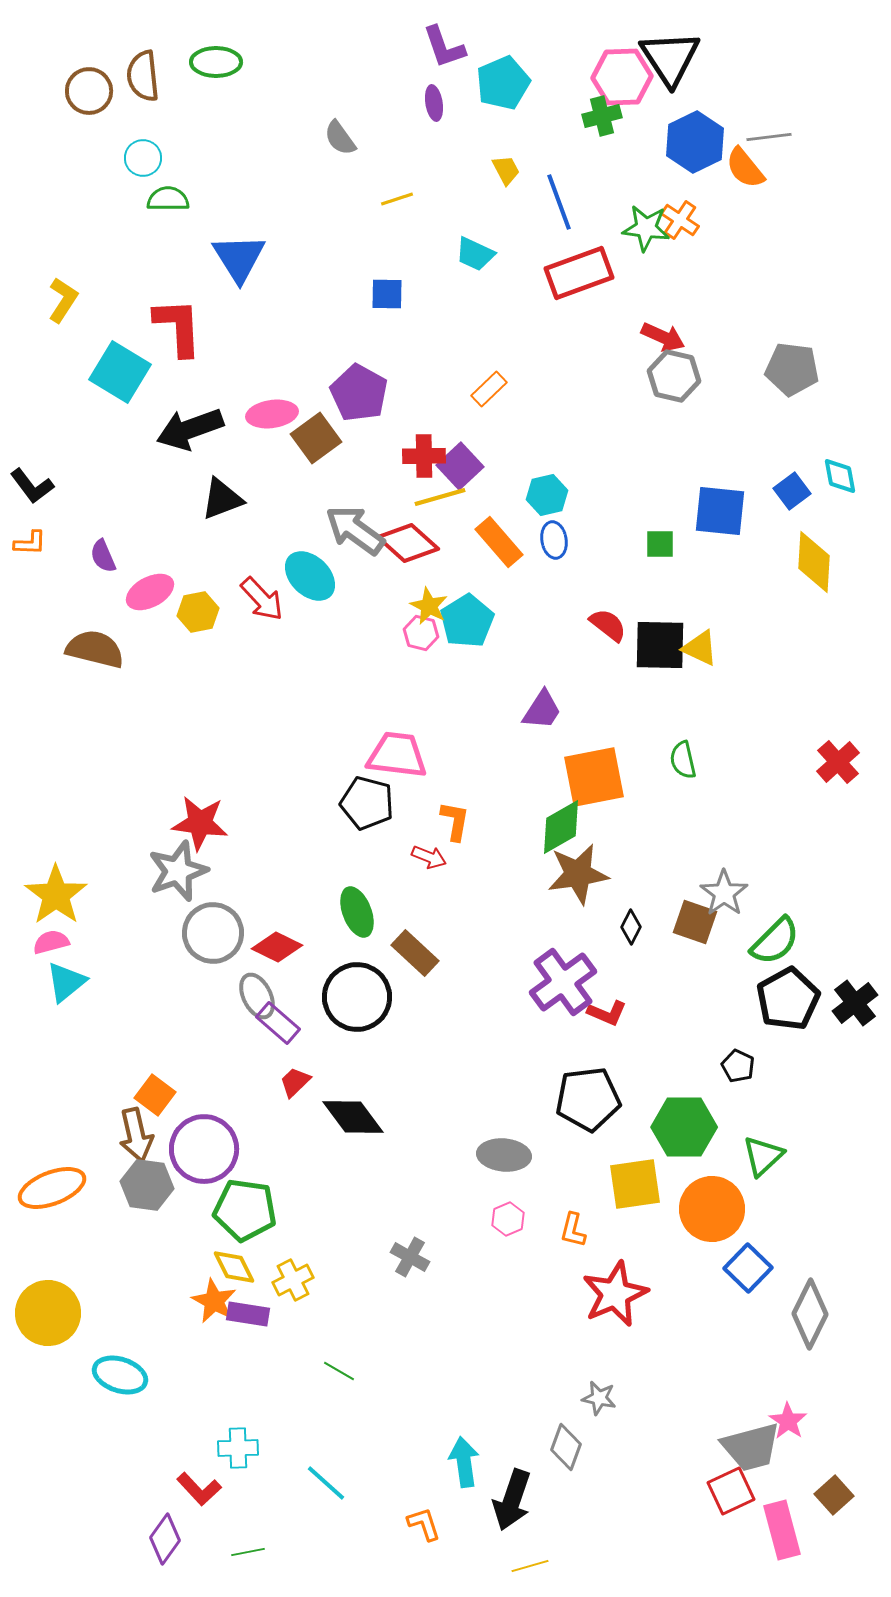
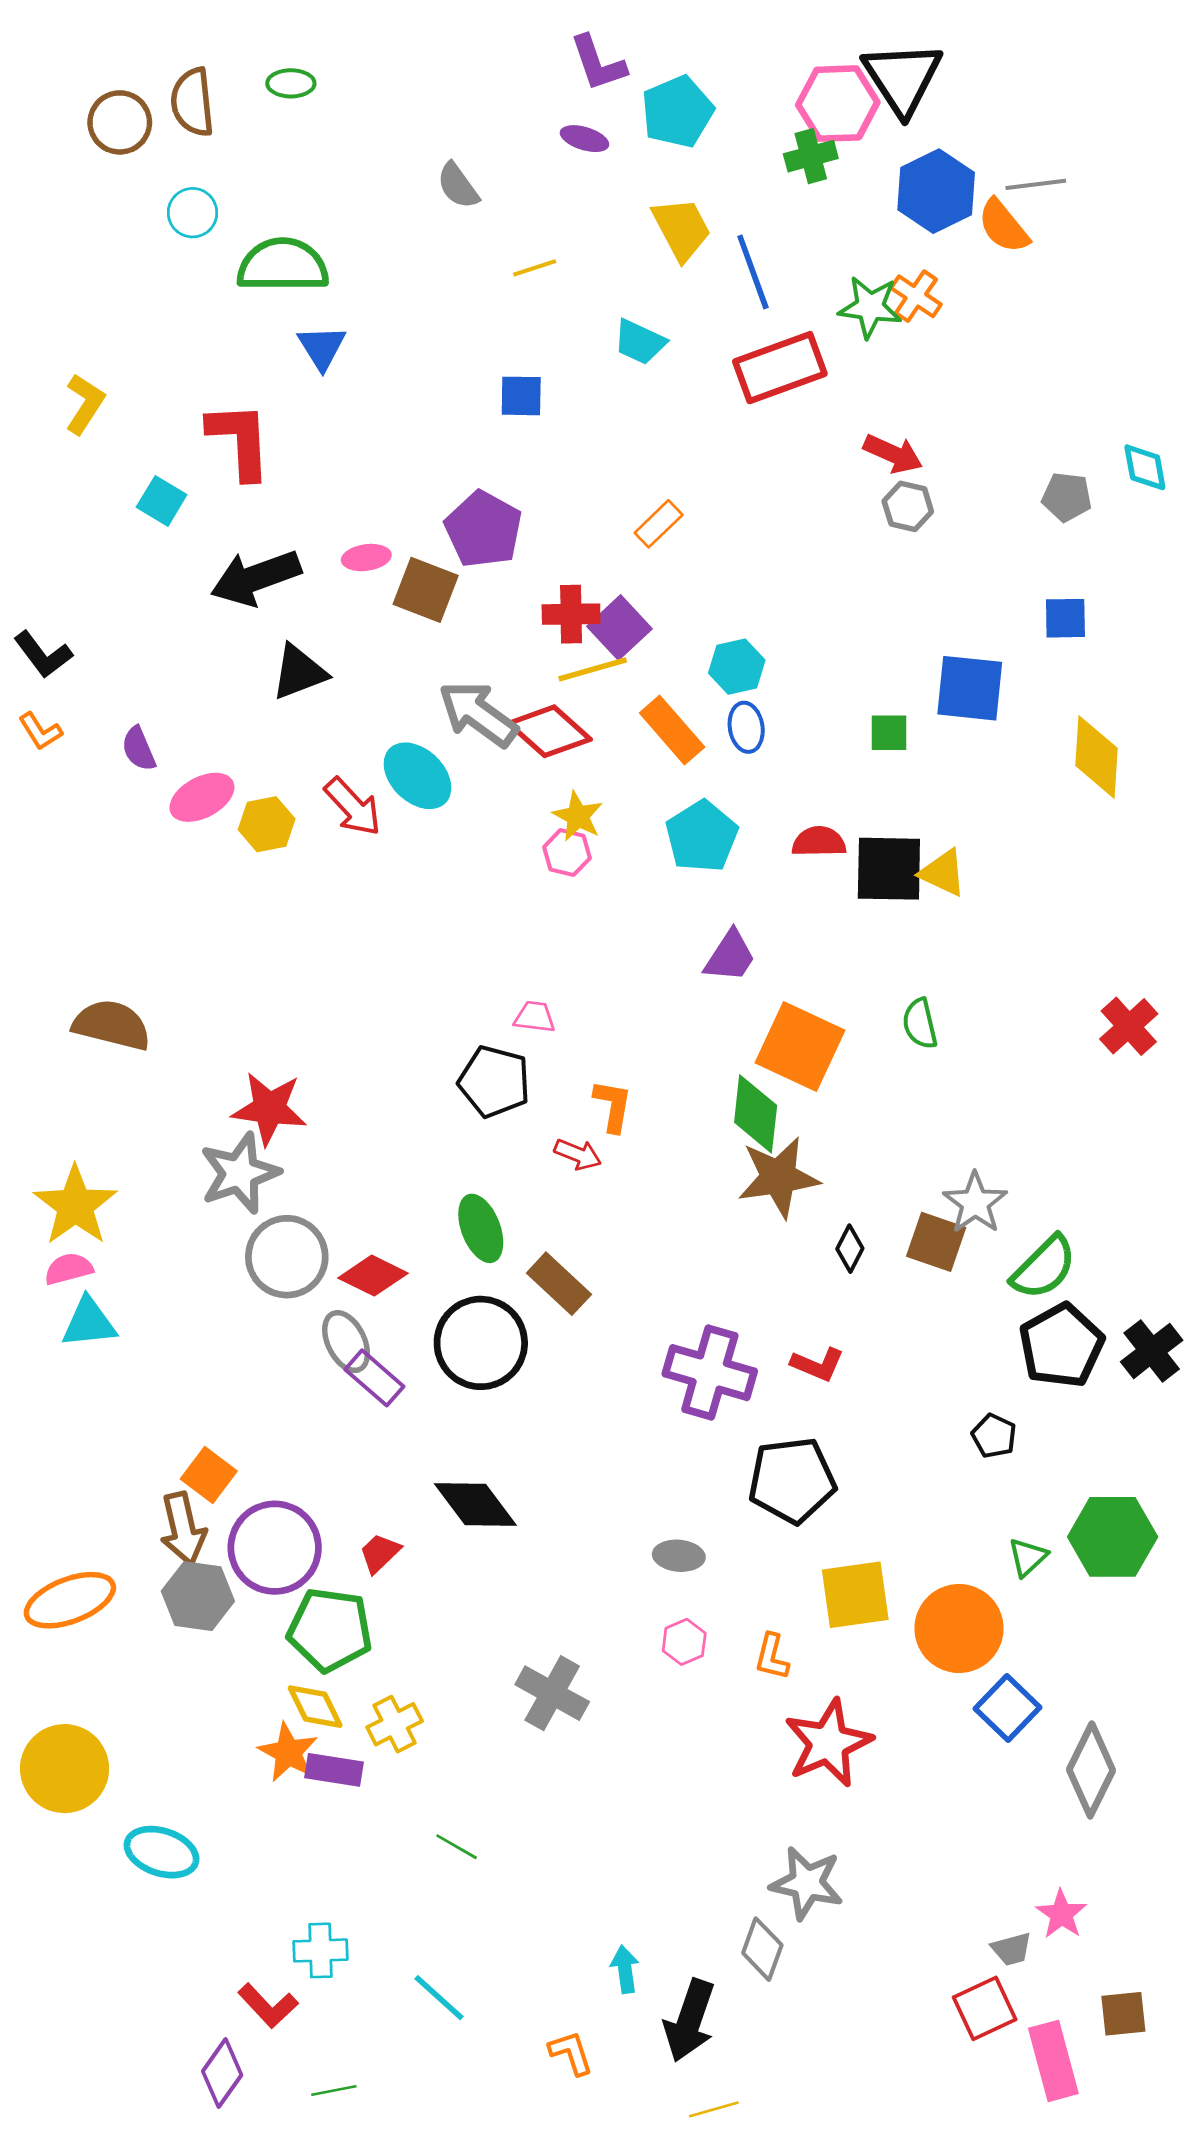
green ellipse: (216, 62) -> (291, 83), size x0.7
purple ellipse: (434, 103) -> (585, 139), turned -64
yellow trapezoid: (506, 170) -> (681, 229), size x1.6
green semicircle: (168, 199) -> (283, 265), moved, size x1.6
blue triangle: (239, 258) -> (322, 347), size x0.7
gray pentagon: (792, 369) -> (1067, 497), size x0.7
cyan square: (120, 372) -> (162, 501), size x0.6
gray hexagon: (674, 376) -> (908, 506), size x0.7
pink ellipse: (272, 414) -> (366, 558), size x0.7
brown square: (316, 438) -> (426, 590), turned -33
cyan diamond: (840, 476) -> (1145, 467), moved
blue square: (792, 491) -> (1065, 618), moved, turned 36
orange L-shape: (30, 543) -> (40, 731), turned 56
cyan pentagon: (467, 621) -> (702, 836), moved
red semicircle: (608, 625) -> (819, 842), turned -39
brown semicircle: (95, 649) -> (112, 1025), moved
pink trapezoid: (397, 755) -> (535, 1017), size x0.5
orange square: (594, 777) -> (800, 1047), turned 36
green diamond: (561, 827) -> (756, 1114), turned -54
cyan triangle: (66, 982) -> (89, 1323), turned 33
purple cross: (563, 982) -> (710, 1373), moved, turned -38
red trapezoid: (295, 1082) -> (380, 1553), moved
green hexagon: (684, 1127) -> (1113, 1537), moved
gray ellipse: (504, 1155) -> (679, 1556), size x0.7
green triangle: (763, 1156) -> (1028, 1557), size x0.7
gray cross: (410, 1257) -> (552, 1693), size x1.4
gray star: (599, 1398) -> (807, 1883), size x1.6
gray trapezoid: (751, 1447) -> (1012, 1949), size x0.5
cyan arrow: (464, 1462) -> (625, 1969), size x0.7
brown square: (834, 1495) -> (1123, 2014), turned 36

